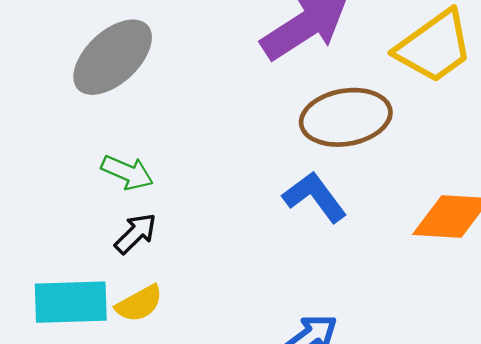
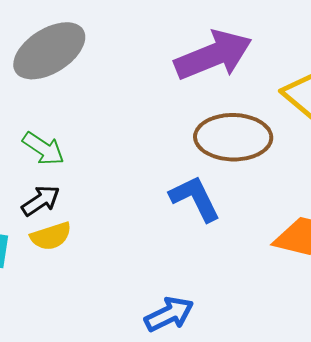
yellow semicircle: (139, 304) -> (51, 236), moved

